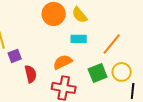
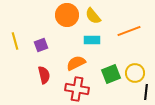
orange line: (112, 44) -> (129, 31), moved, turned 30
purple square: (15, 56) -> (41, 45), moved

